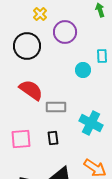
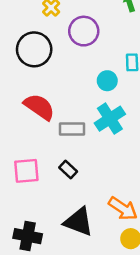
cyan cross: (91, 123) -> (110, 119), moved, turned 30
black rectangle: (53, 138) -> (68, 169), turned -40

